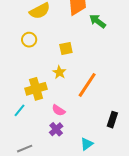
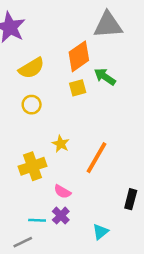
yellow circle: (29, 40) -> (32, 105), moved
yellow square: (66, 48) -> (78, 88), moved
cyan line: (20, 110) -> (37, 220), moved, turned 56

